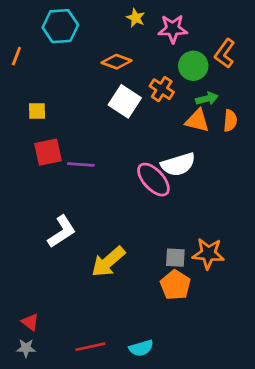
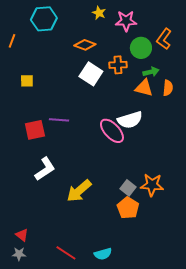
orange cross: (162, 89) -> (118, 65), turned -36
red square: (48, 152) -> (35, 130), moved
gray square: (175, 258) -> (128, 188), turned 35
red line: (90, 347) -> (66, 253), turned 45

